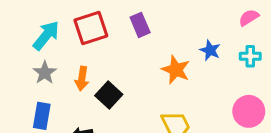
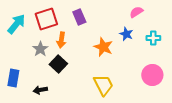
pink semicircle: (249, 18) -> (136, 12), moved
gray star: (45, 73) -> (40, 49), moved
orange arrow: (82, 79) -> (61, 40), moved

